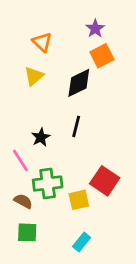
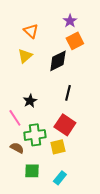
black line: (76, 126) -> (68, 93), moved
red square: (105, 181) -> (65, 125), moved
green square: (27, 232) -> (32, 171), moved

